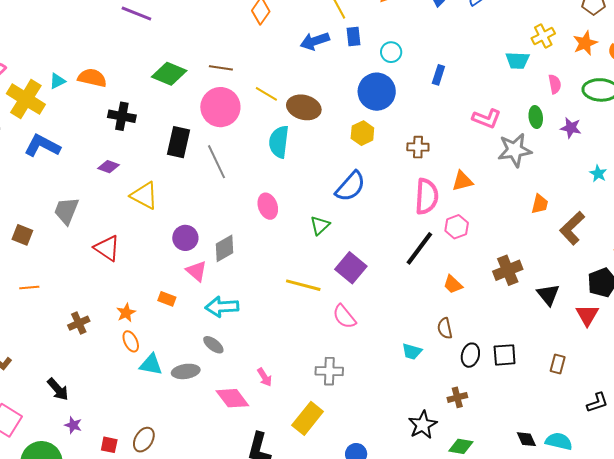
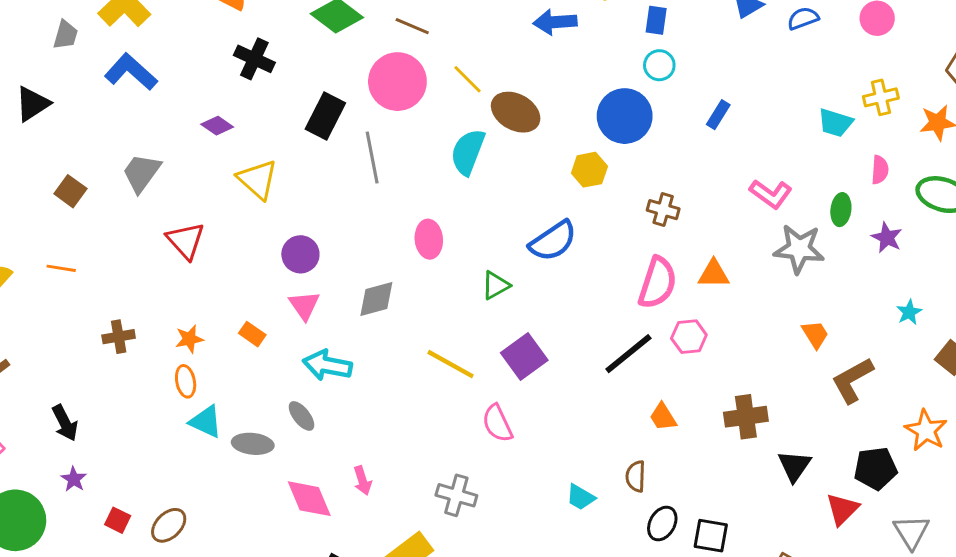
blue rectangle: (354, 36) -> (656, 20), moved
orange trapezoid: (540, 204) -> (815, 334), turned -60
gray diamond: (225, 248) -> (376, 299), moved

